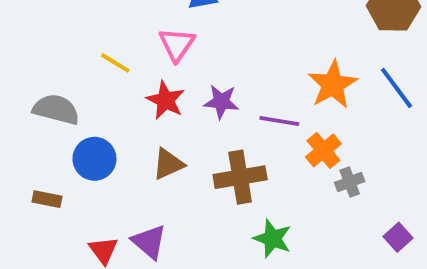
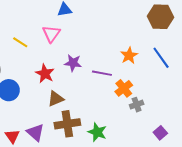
orange star: (333, 85) -> (129, 55), size x0.7
red star: (166, 100) -> (45, 74), moved
brown triangle: (168, 164) -> (56, 99), moved
brown cross: (240, 177) -> (67, 124), moved

